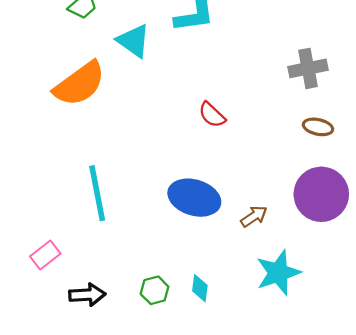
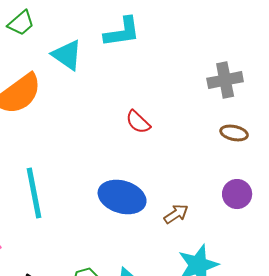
purple circle: (321, 194) -> (237, 194), size x0.6

